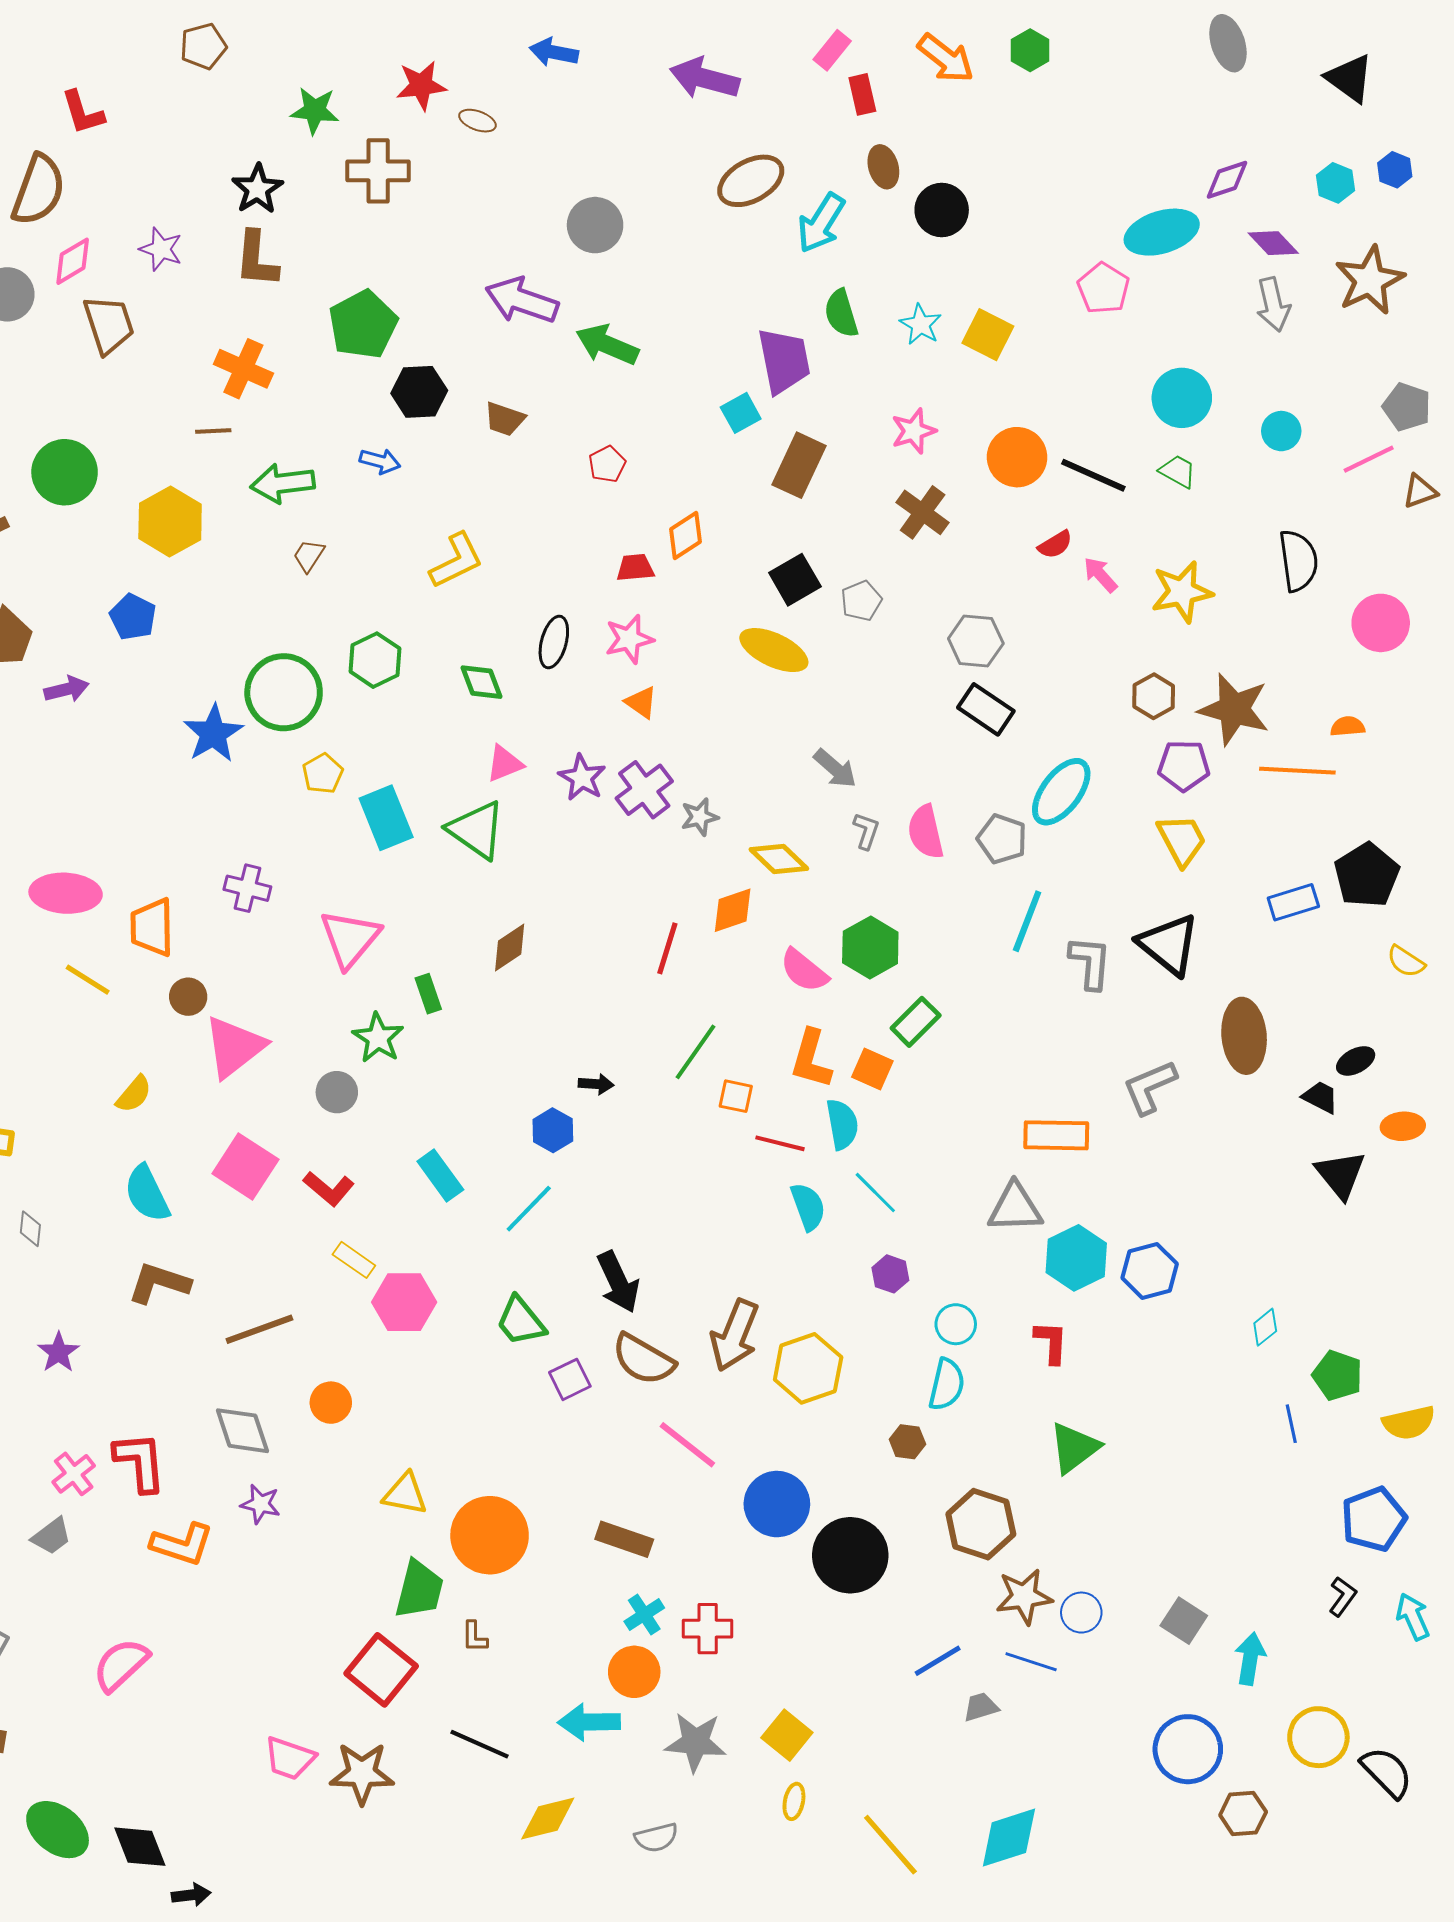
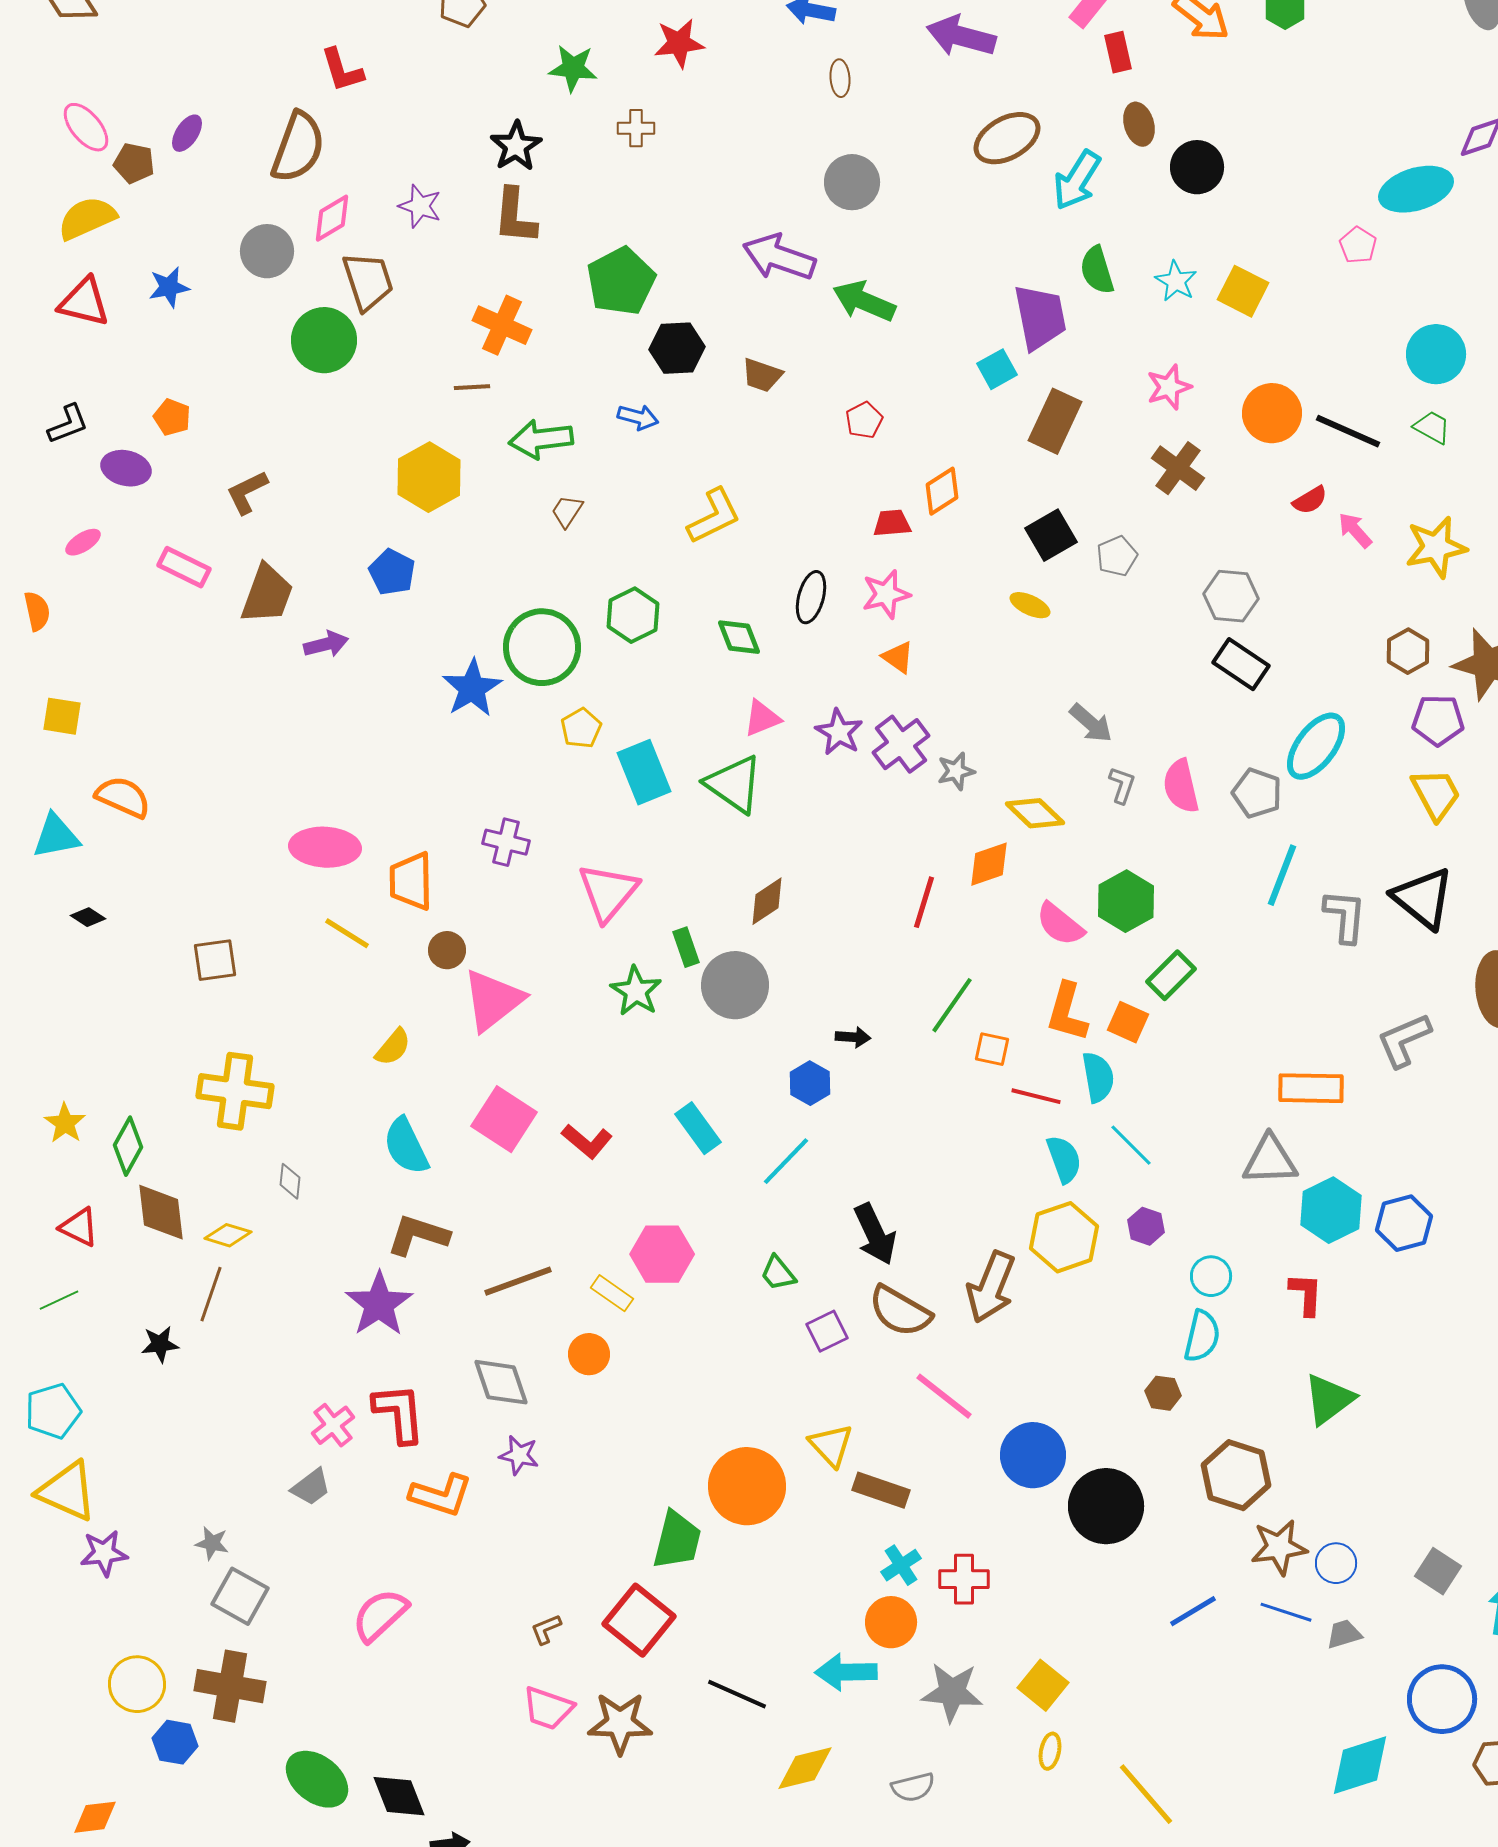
brown ellipse: (477, 121) -> (840, 78), moved, turned 66
brown cross: (378, 171) -> (636, 128), size x0.6
pink pentagon: (1103, 288) -> (1358, 245), size x0.7
green circle: (65, 472) -> (324, 340), moved
yellow ellipse: (774, 650) -> (1030, 605), size x0.6
gray circle: (337, 1092) -> (735, 985), moved, size x1.6
yellow rectangle: (354, 1260) -> (612, 1293), moved
green trapezoid: (521, 1321) -> (778, 1273), size x0.7
purple star: (59, 1352) -> (379, 1304), moved, size x1.6
yellow hexagon: (808, 1368) -> (1064, 1237), moved
yellow triangle: (405, 1494) -> (831, 1445), moved, turned 36
brown L-shape: (474, 1637) -> (546, 1629), moved, turned 68
gray trapezoid: (981, 1707) -> (1344, 1634), moved
cyan diamond: (1009, 1838) -> (1360, 1765), moved

